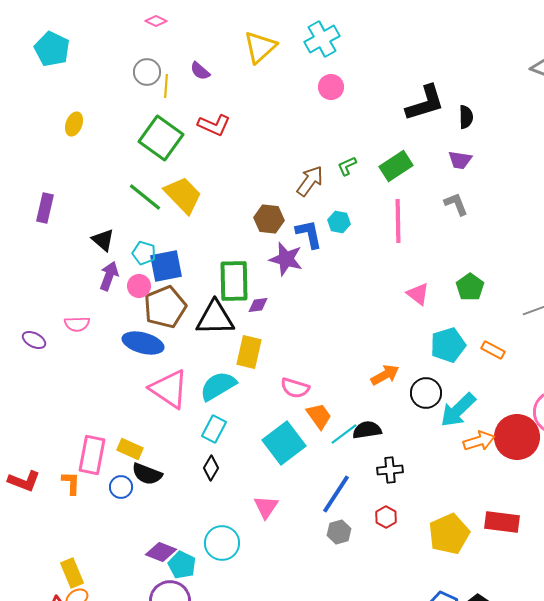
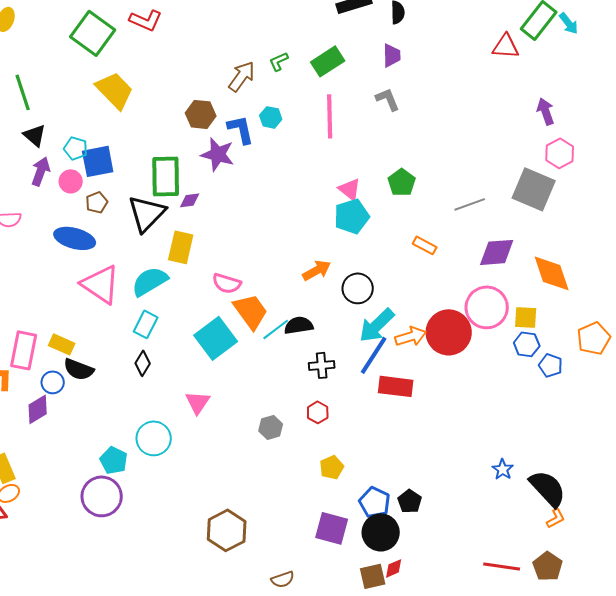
purple trapezoid: (460, 160) -> (392, 55), turned -100
green line: (145, 197) -> (23, 92), moved, turned 33
brown pentagon: (165, 307) -> (97, 202), size x0.5
black triangle: (215, 318) -> (147, 213), turned -45
cyan pentagon: (448, 345) -> (352, 216), moved
cyan arrow: (458, 410) -> (377, 325), moved
orange trapezoid: (319, 416) -> (251, 311), size x1.4
blue line: (336, 494) -> (374, 355), moved
red rectangle: (502, 522) -> (396, 386), moved
yellow pentagon: (449, 534) -> (332, 467), moved, size x0.6
purple diamond: (161, 552) -> (38, 409), moved, turned -52

